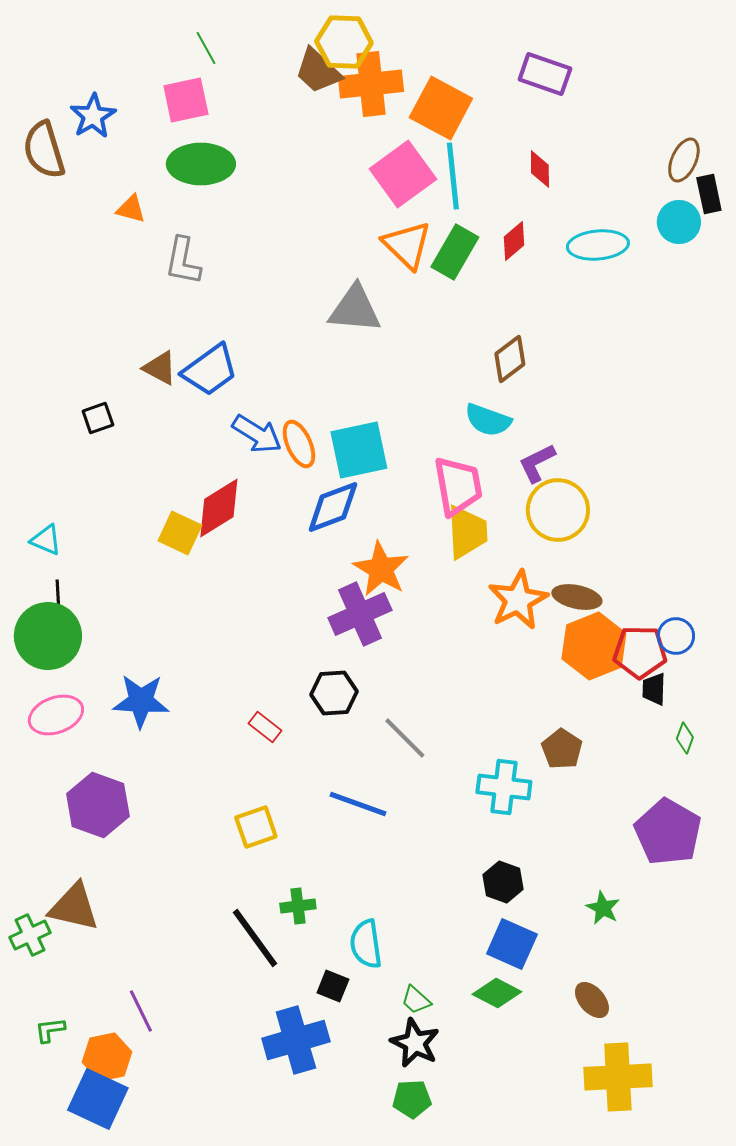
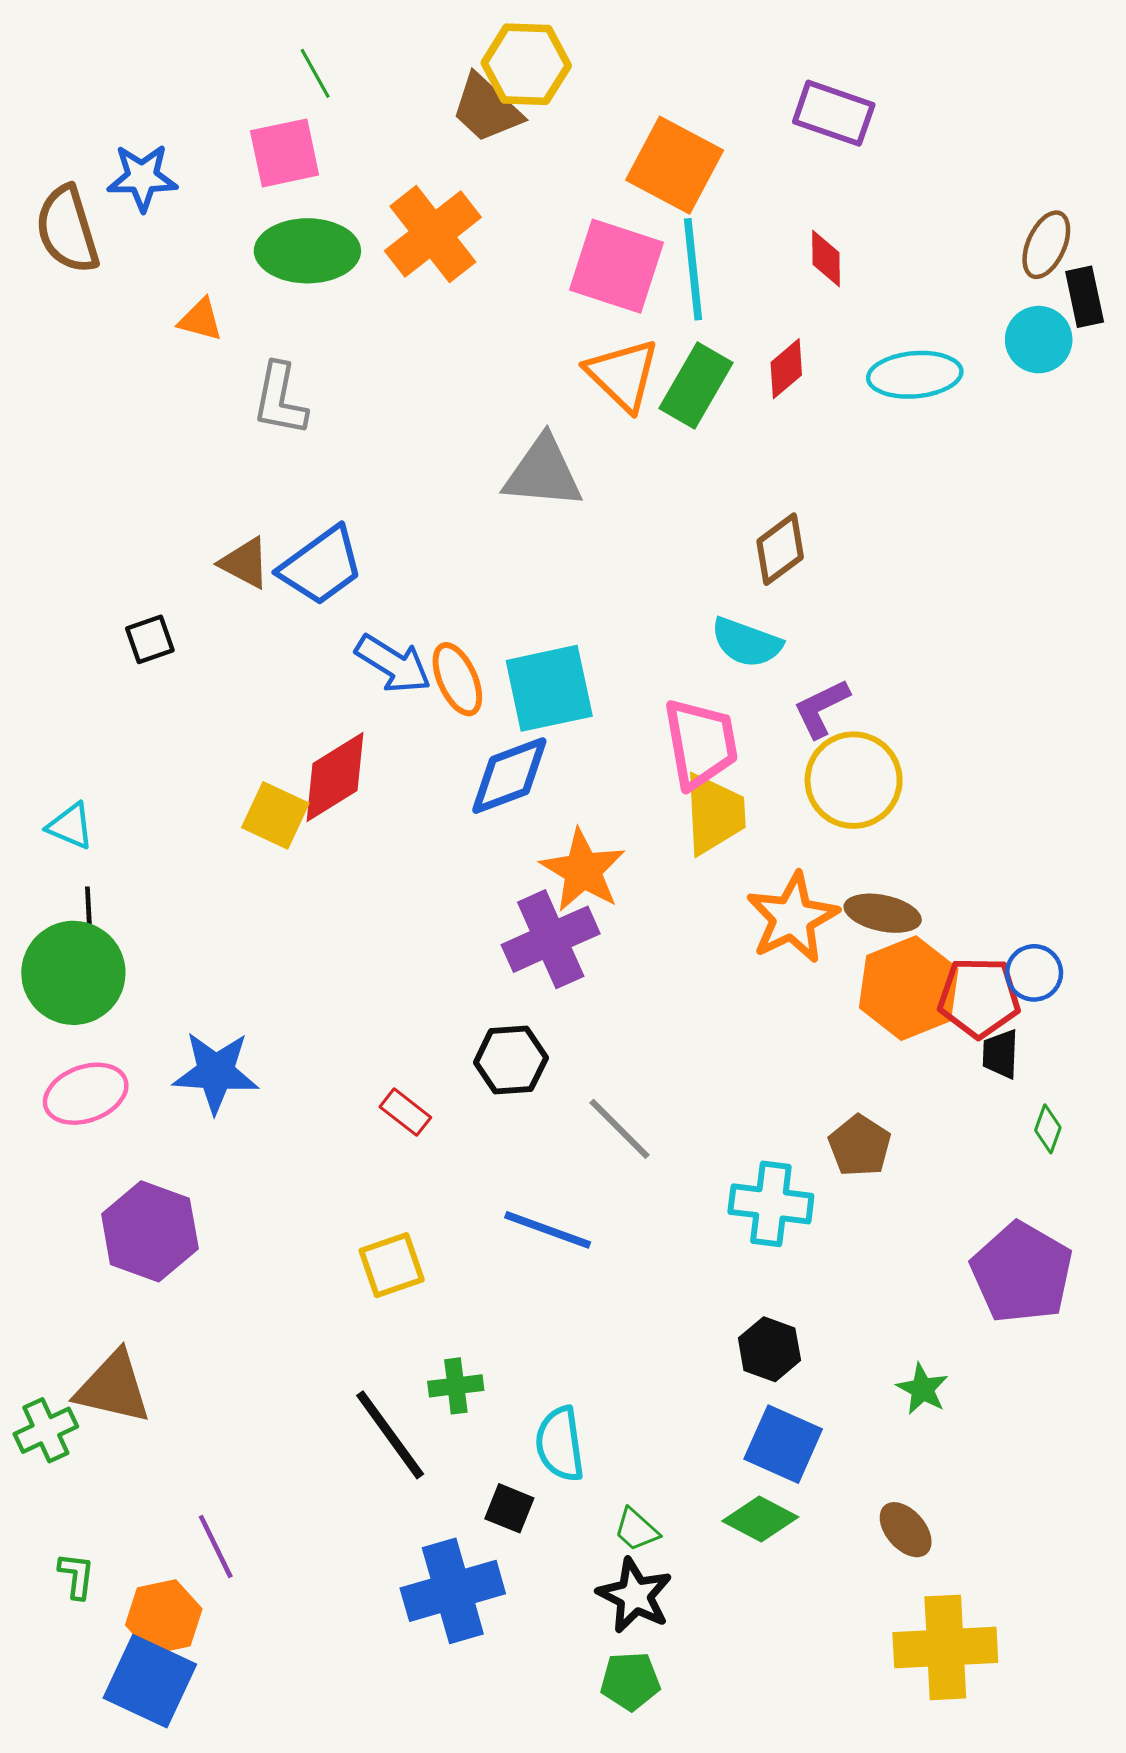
orange cross: (371, 84) -> (433, 234), moved, turned -32
blue star: (93, 116) -> (142, 177), turned 30
pink square: (403, 174) -> (616, 266), turned -36
green L-shape: (50, 1030) -> (76, 1576), turned 104

